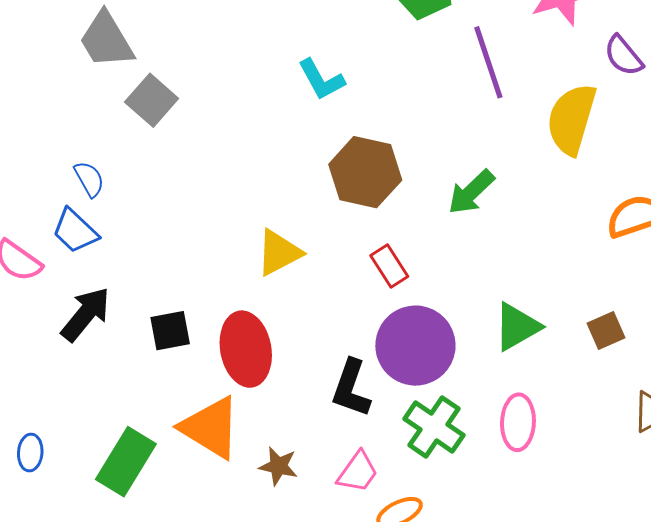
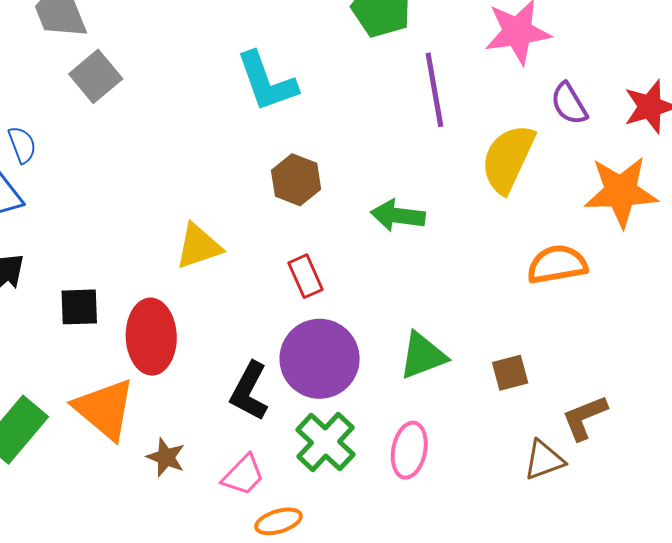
cyan L-shape: (321, 80) -> (267, 82), size x1.4
brown hexagon: (365, 172) -> (296, 180), size x0.7
green arrow: (471, 192) -> (398, 216), turned 42

